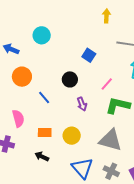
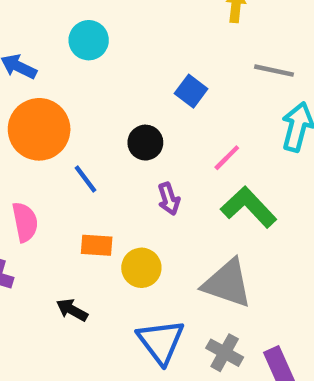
orange circle: (22, 77) -> (39, 129), size x1.4
green L-shape: (118, 105) -> (249, 207), turned 30
orange rectangle: (45, 133) -> (97, 245), moved

